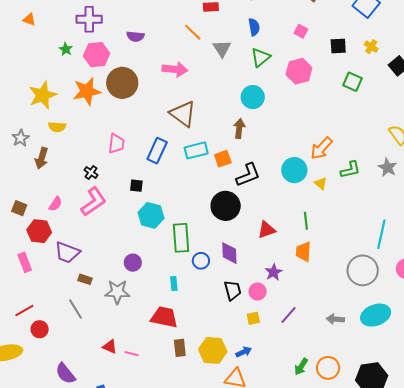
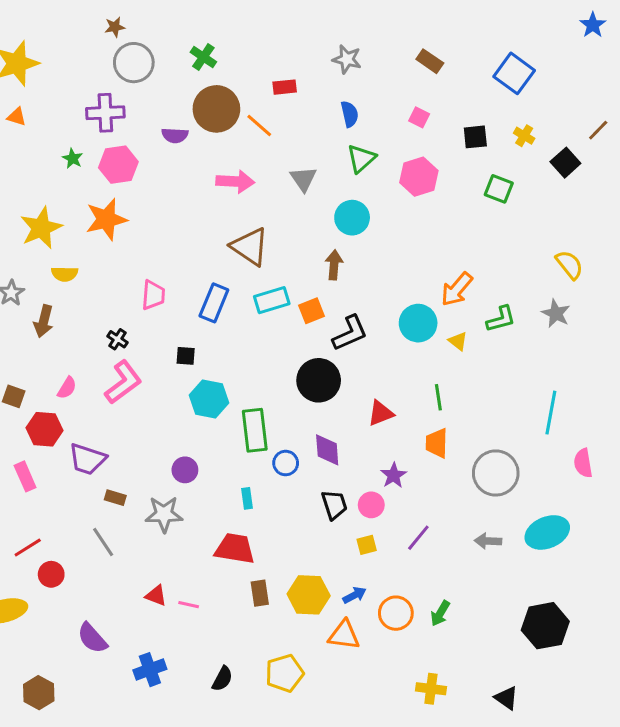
gray triangle: (222, 49) -> (303, 179), moved
brown circle: (122, 83) -> (216, 109), moved
gray circle: (363, 270) -> (496, 473), moved
orange circle: (328, 368) -> (396, 613), moved

